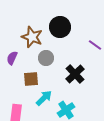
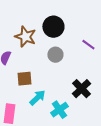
gray circle: (46, 58) -> (55, 55), moved
black cross: (75, 74) -> (81, 89), moved

